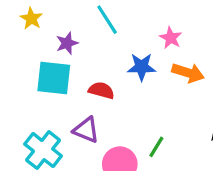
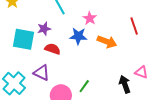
pink star: (171, 38) -> (90, 18), moved
purple star: (67, 43) -> (44, 29), moved

